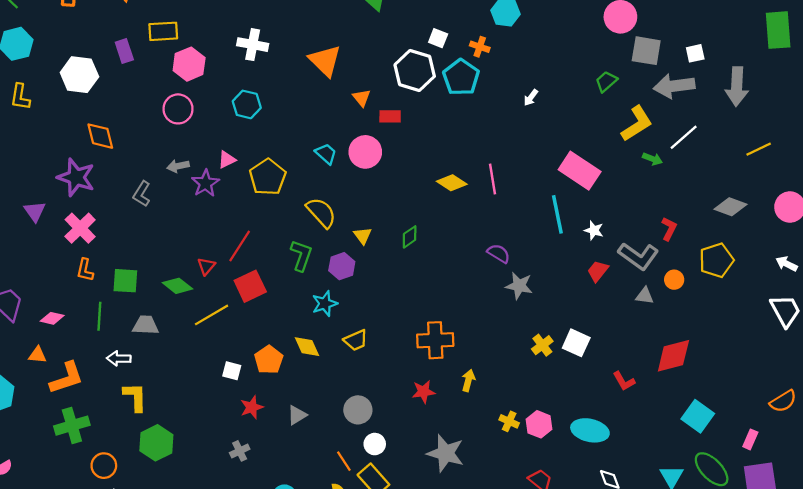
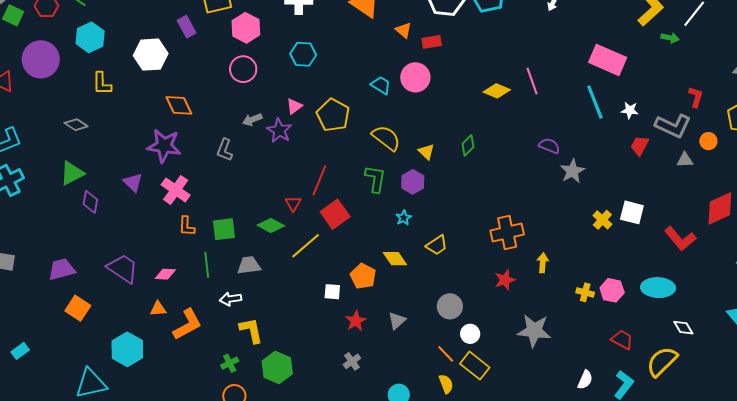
gray star: (519, 286) -> (572, 171), turned -30
cyan star: (325, 304) -> (404, 218), size x0.7
red L-shape: (624, 381) -> (680, 239), size x1.5
green cross: (72, 426) -> (230, 363), moved, size x0.6

